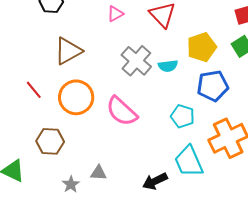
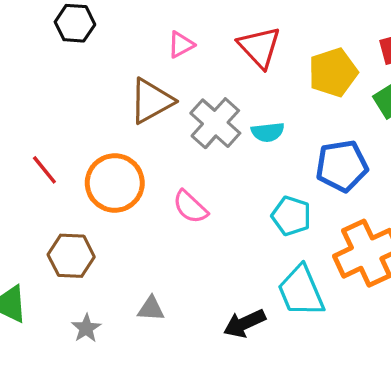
yellow pentagon: (202, 47) -> (333, 72), moved
brown triangle: (68, 51) -> (151, 101), moved
pink semicircle: (122, 111) -> (190, 207), size x0.7
gray star: (71, 184) -> (86, 328), moved

